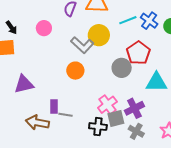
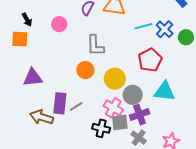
yellow circle: (99, 35) -> (115, 79), moved
gray L-shape: (82, 45) -> (95, 46), turned 40
gray circle: (122, 68) -> (133, 95), moved
pink cross: (107, 105) -> (113, 108), turned -30
purple rectangle: (54, 107) -> (60, 103), size x1.5
gray line: (66, 115) -> (76, 106), moved, turned -48

